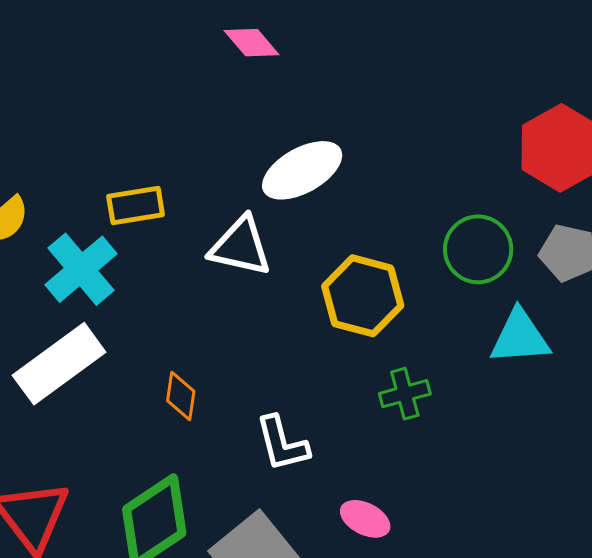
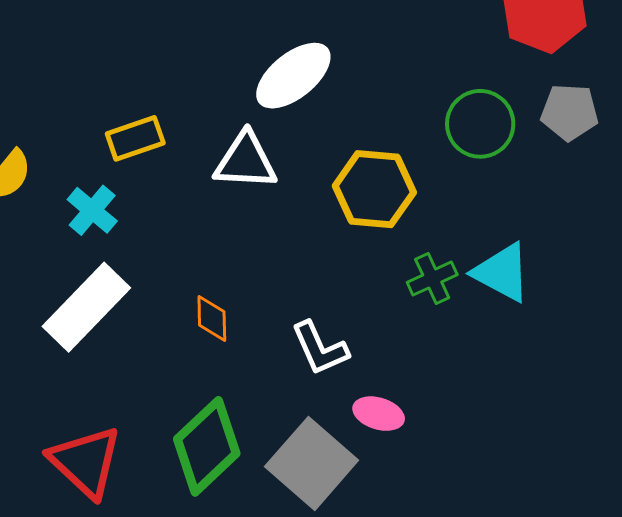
cyan cross: (81, 269) -> (92, 210), size x0.7
cyan triangle: (520, 337) -> (502, 273), moved, turned 42
pink ellipse: (365, 519) -> (379, 414), moved

